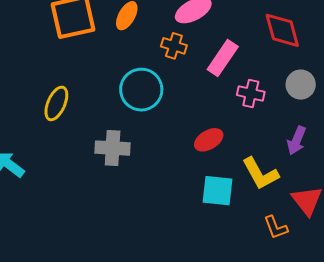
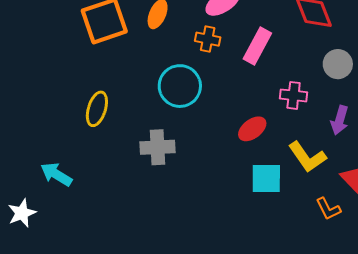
pink cross: (251, 93) -> (294, 95), moved

